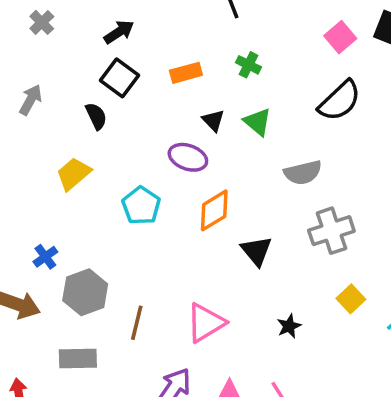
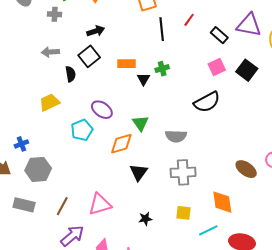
gray cross: (42, 22) -> (55, 14), turned 32
green cross: (248, 65) -> (162, 69), turned 32
gray arrow: (31, 100) -> (50, 52), moved, turned -138
black triangle: (213, 121) -> (143, 79), moved
green triangle: (258, 122) -> (140, 123), moved
purple ellipse: (188, 157) -> (102, 110), moved
yellow square: (351, 299) -> (183, 213), turned 35
brown line: (137, 323) -> (62, 206), moved

